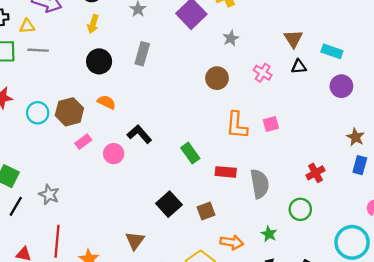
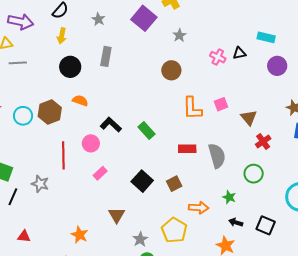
brown triangle: (293, 39) -> (249, 118), moved
pink cross: (263, 73) -> (218, 57), moved
pink rectangle: (83, 142) -> (100, 173), moved
green rectangle: (190, 153) -> (146, 131), moved
red line: (57, 241) -> (63, 155), moved

